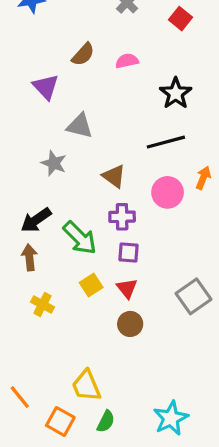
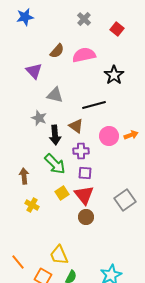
pink semicircle: (127, 61) -> (84, 55), size x1.6
black line: (166, 142) -> (94, 105), moved
orange arrow: (203, 178) -> (131, 135), moved, turned 48
black arrow: (36, 220) -> (55, 135), moved, turned -60
red triangle: (127, 288) -> (84, 195), size x1.5

